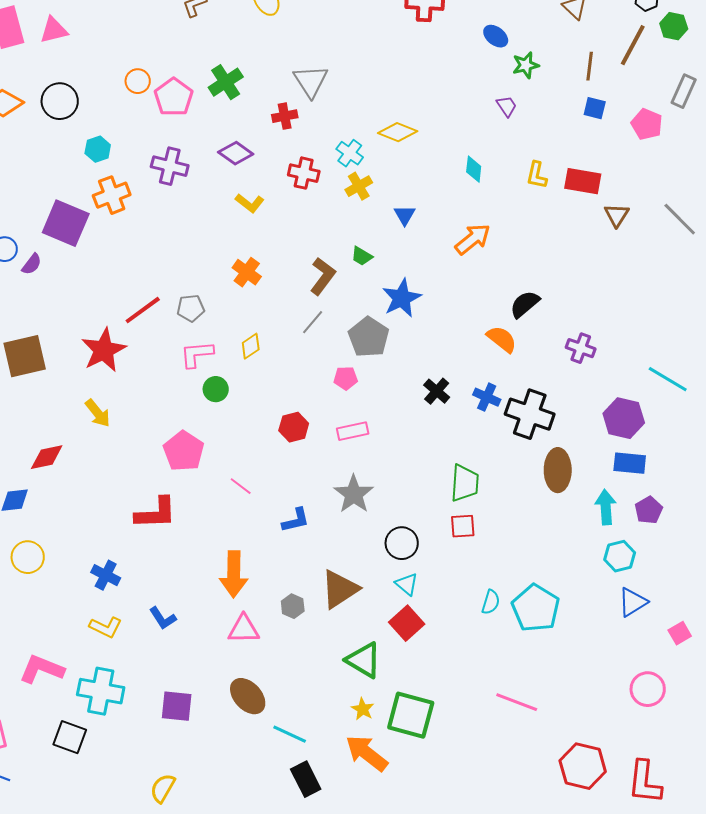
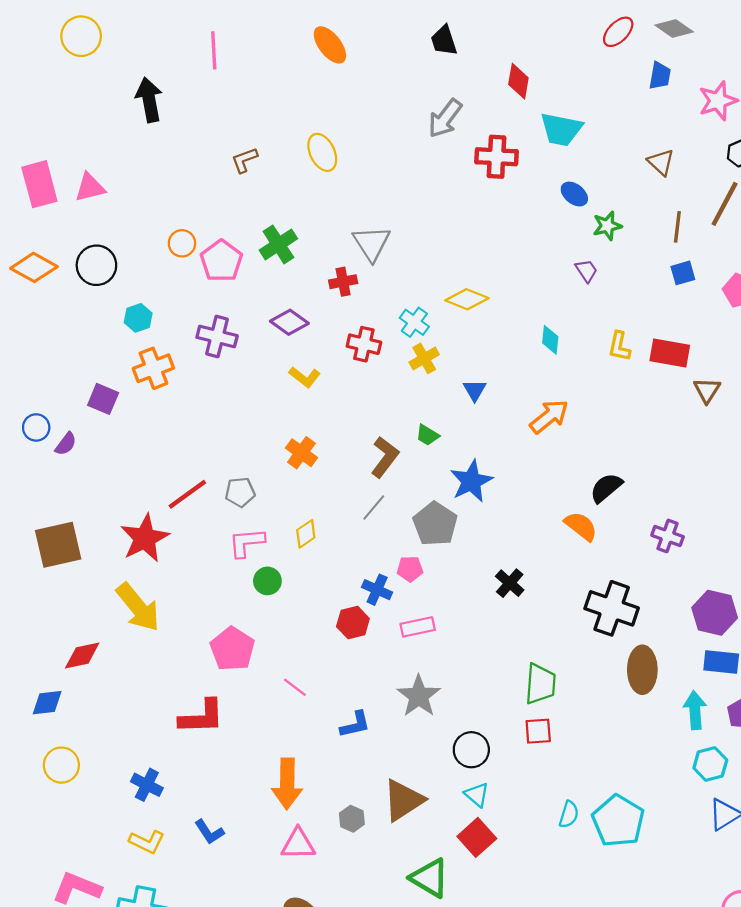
blue square: (595, 108) -> (683, 273), turned -30
purple square: (66, 223) -> (103, 399), size x0.6
blue cross: (487, 397) -> (377, 590), moved
yellow arrow: (98, 413) -> (138, 607), size x1.6

